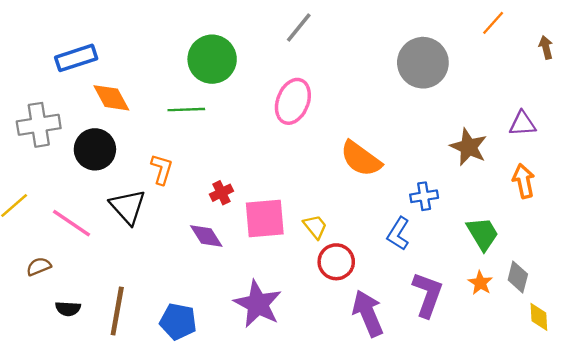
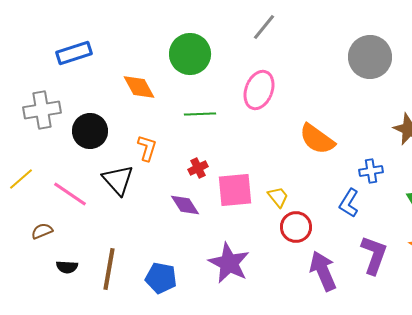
orange diamond: (111, 98) -> (139, 87), moved
green line: (186, 110) -> (200, 114), moved

